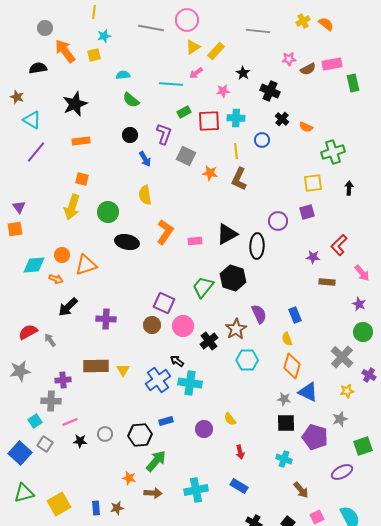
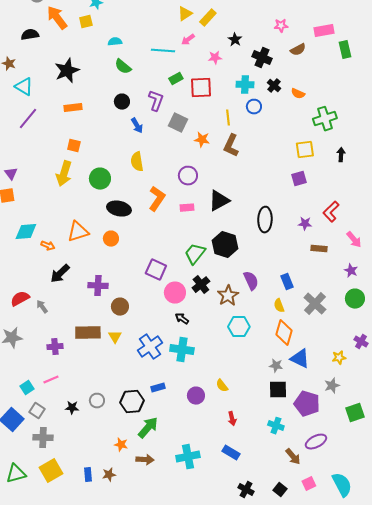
brown semicircle: (308, 69) -> (298, 50), moved
cyan cross: (236, 118) -> (245, 85), moved
purple circle: (278, 221) -> (188, 176), moved
black ellipse: (257, 246) -> (265, 220), moved
orange circle: (62, 255) -> (111, 239), moved
brown circle: (152, 325) -> (120, 307), moved
black cross: (209, 341) -> (201, 285), moved
gray cross: (342, 357) -> (315, 304), moved
black arrow: (177, 361) -> (182, 319), moved
gray cross: (51, 401) -> (43, 438), moved
pink line: (70, 422) -> (51, 380), moved
purple ellipse: (342, 472) -> (316, 442), moved
green triangle: (24, 493) -> (16, 474), moved

